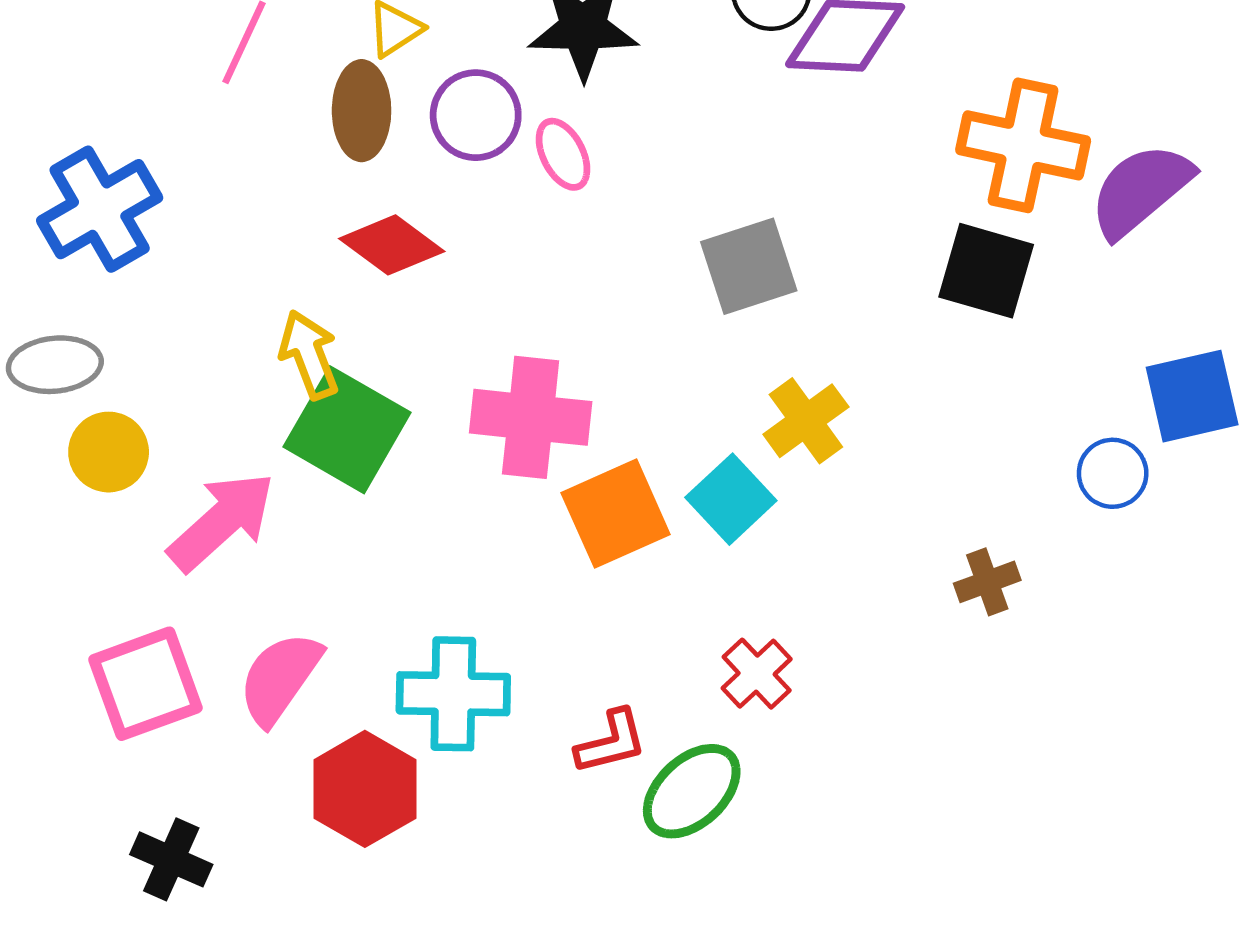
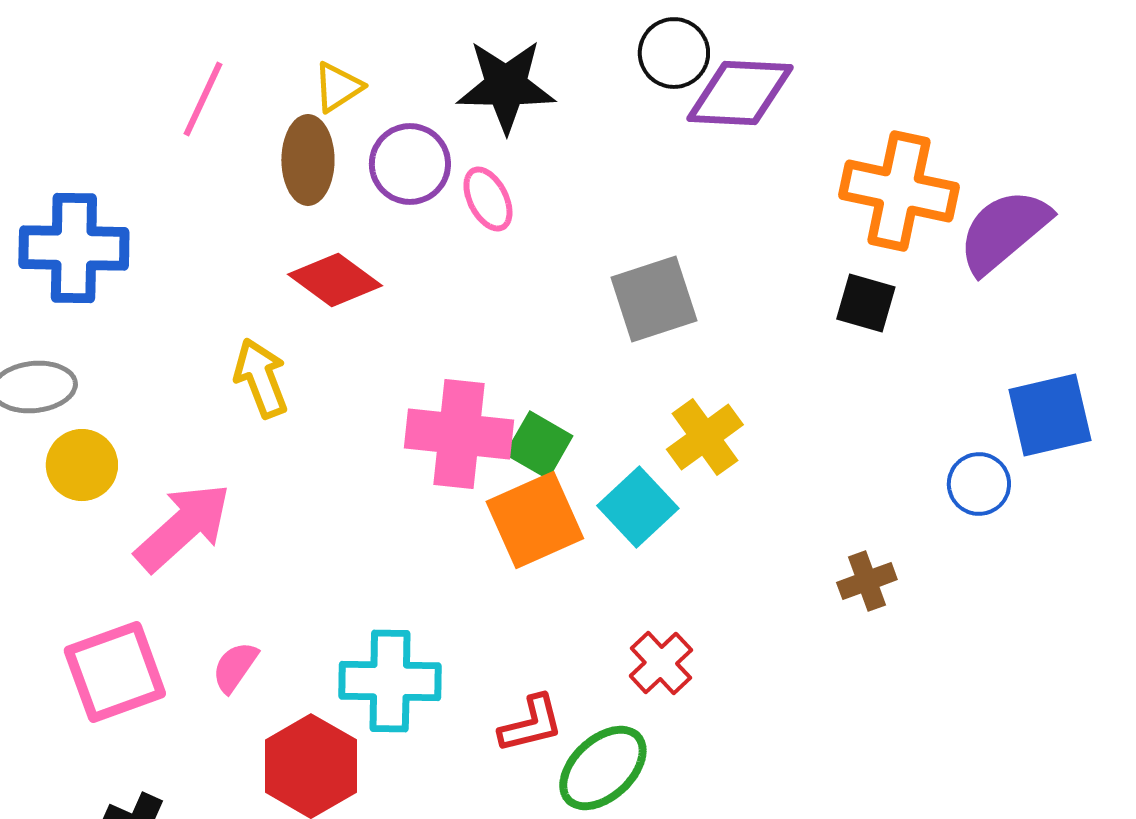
blue cross: (100, 209) -> (74, 248), turned 31
black square: (986, 271) -> (866, 303), size x0.7
green square: (347, 430) -> (539, 445), moved, size x0.6
pink semicircle: (280, 678) -> (235, 667), size x0.6

